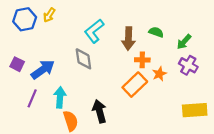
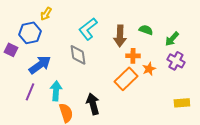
blue hexagon: (25, 19) -> (30, 33), moved
purple square: (17, 64) -> (11, 50), moved
yellow rectangle: (195, 110) -> (182, 103), size x0.7

